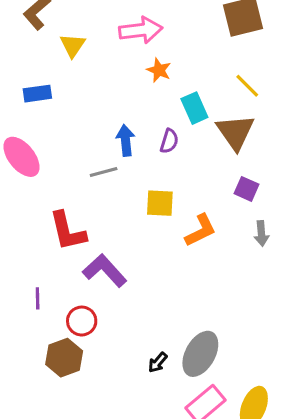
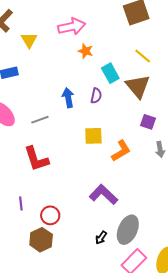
gray line: (104, 172) -> (40, 120), moved
purple L-shape: (105, 271) -> (104, 195), moved

